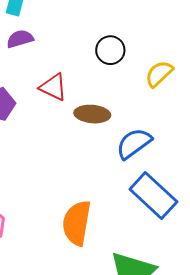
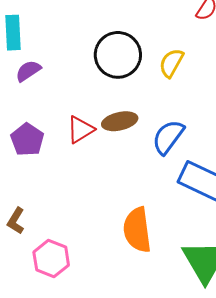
black circle: (110, 50) -> (118, 55), size x1.6
red triangle: (53, 87) -> (80, 130), moved, turned -40

